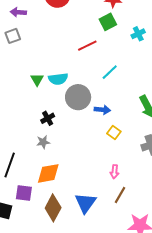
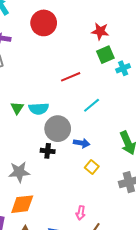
green square: (108, 22) -> (105, 55), moved
black cross: (48, 118) -> (48, 151), moved, turned 32
gray star: (43, 142) -> (19, 172), size x1.5
pink arrow: (114, 172) -> (81, 213), moved

